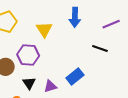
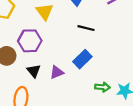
black line: (100, 49) -> (86, 28), moved

